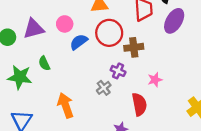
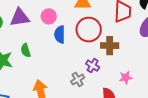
blue semicircle: (79, 42) -> (60, 34), turned -60

